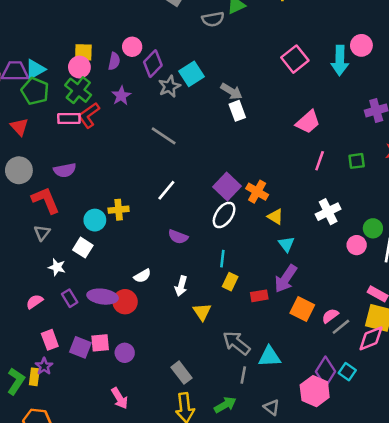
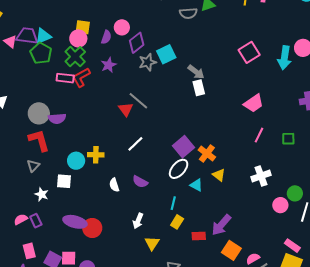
red triangle: (19, 127) -> (126, 109), moved
gray circle: (19, 170) -> (39, 113), moved
cyan triangle: (286, 244) -> (196, 185), moved, turned -32
white square: (83, 248) -> (64, 181), turned -35
white semicircle: (142, 276) -> (114, 185), moved, turned 96
purple rectangle: (70, 298) -> (36, 221), moved

